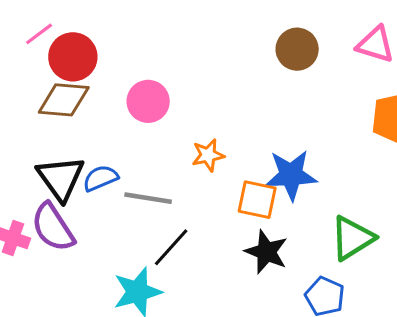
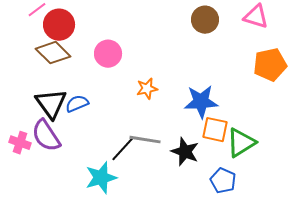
brown diamond: (64, 100) -> (53, 53), turned 40
gray line: (148, 198) -> (145, 140), moved
orange square: (257, 200) -> (215, 130), moved

